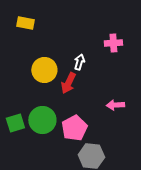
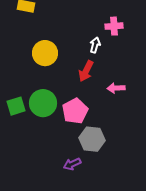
white arrow: (79, 62) -> (95, 45), moved
red arrow: (68, 83) -> (86, 71), moved

